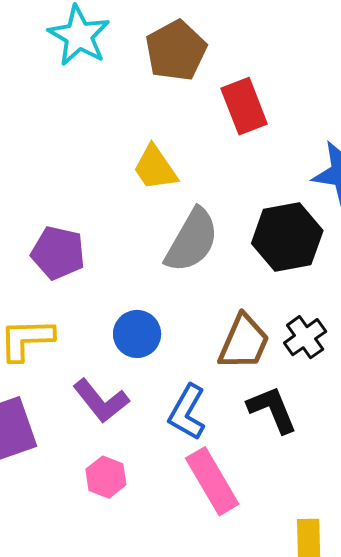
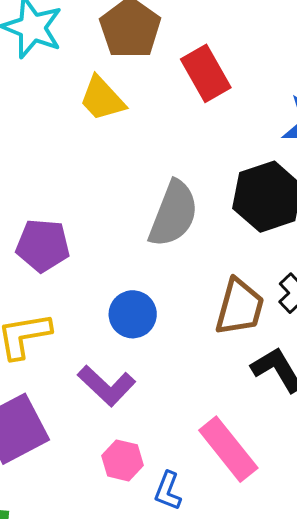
yellow trapezoid: (155, 168) -> (102, 99), moved
blue L-shape: (187, 412) -> (168, 491), moved, size x0.7

